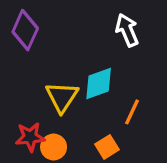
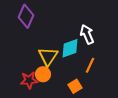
white arrow: (127, 30) -> (87, 34), moved
orange circle: (54, 147) -> (43, 74), moved

